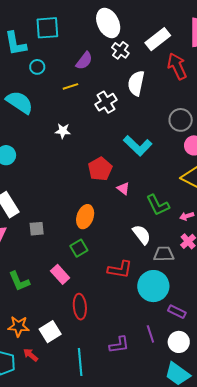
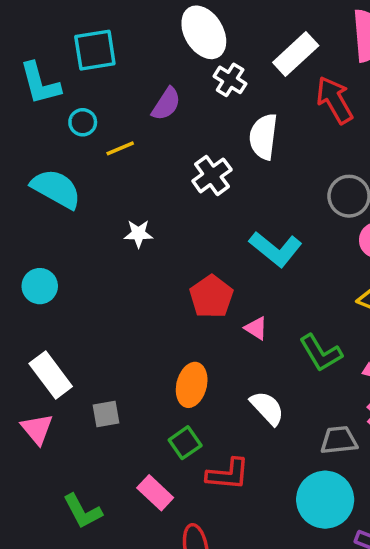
yellow line: (70, 86) -> (120, 148), moved
white semicircle: (142, 235) -> (267, 408), moved
red L-shape: (120, 269) -> (228, 474), moved

